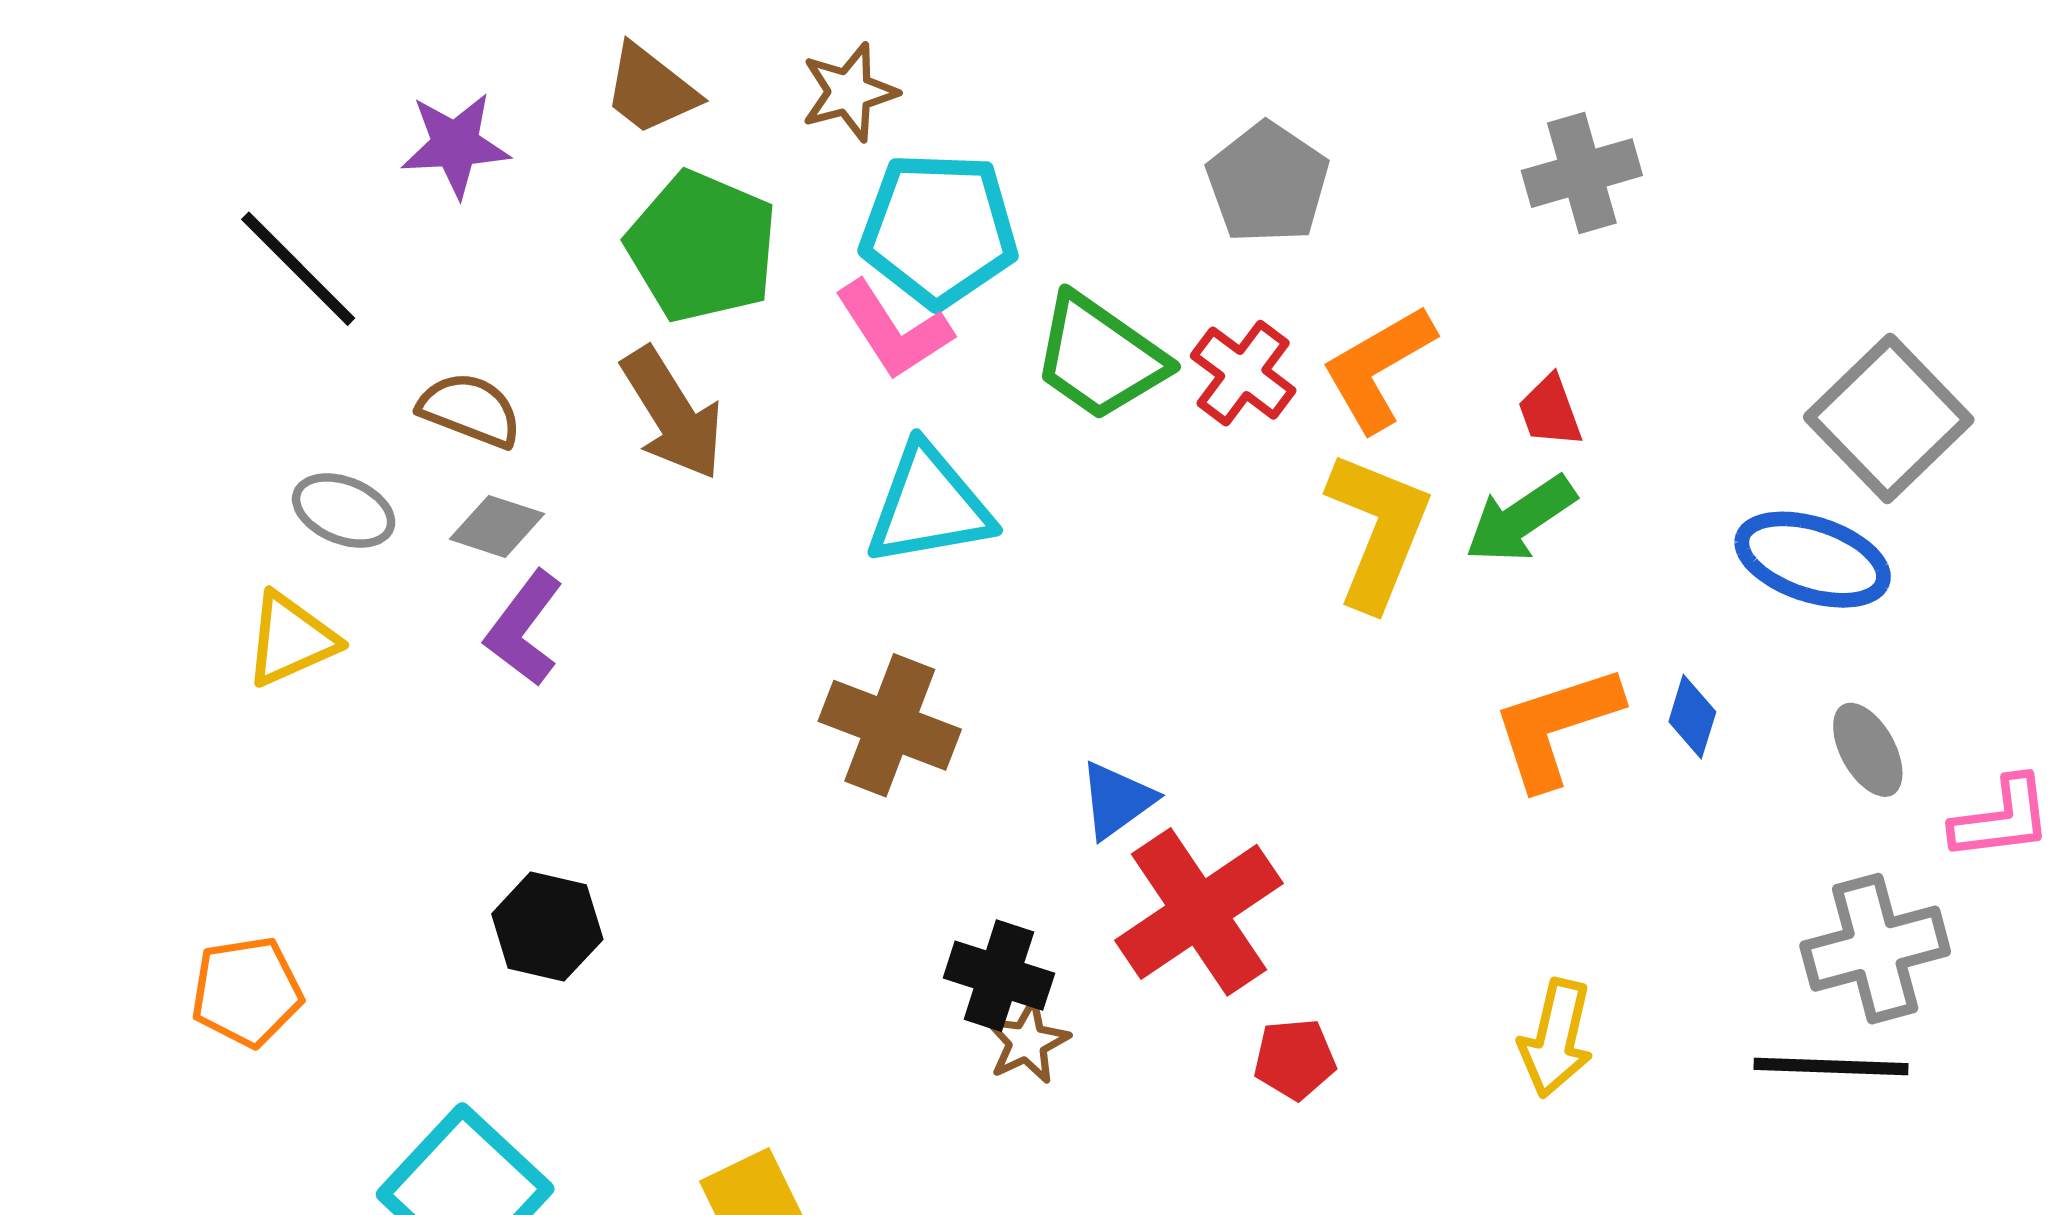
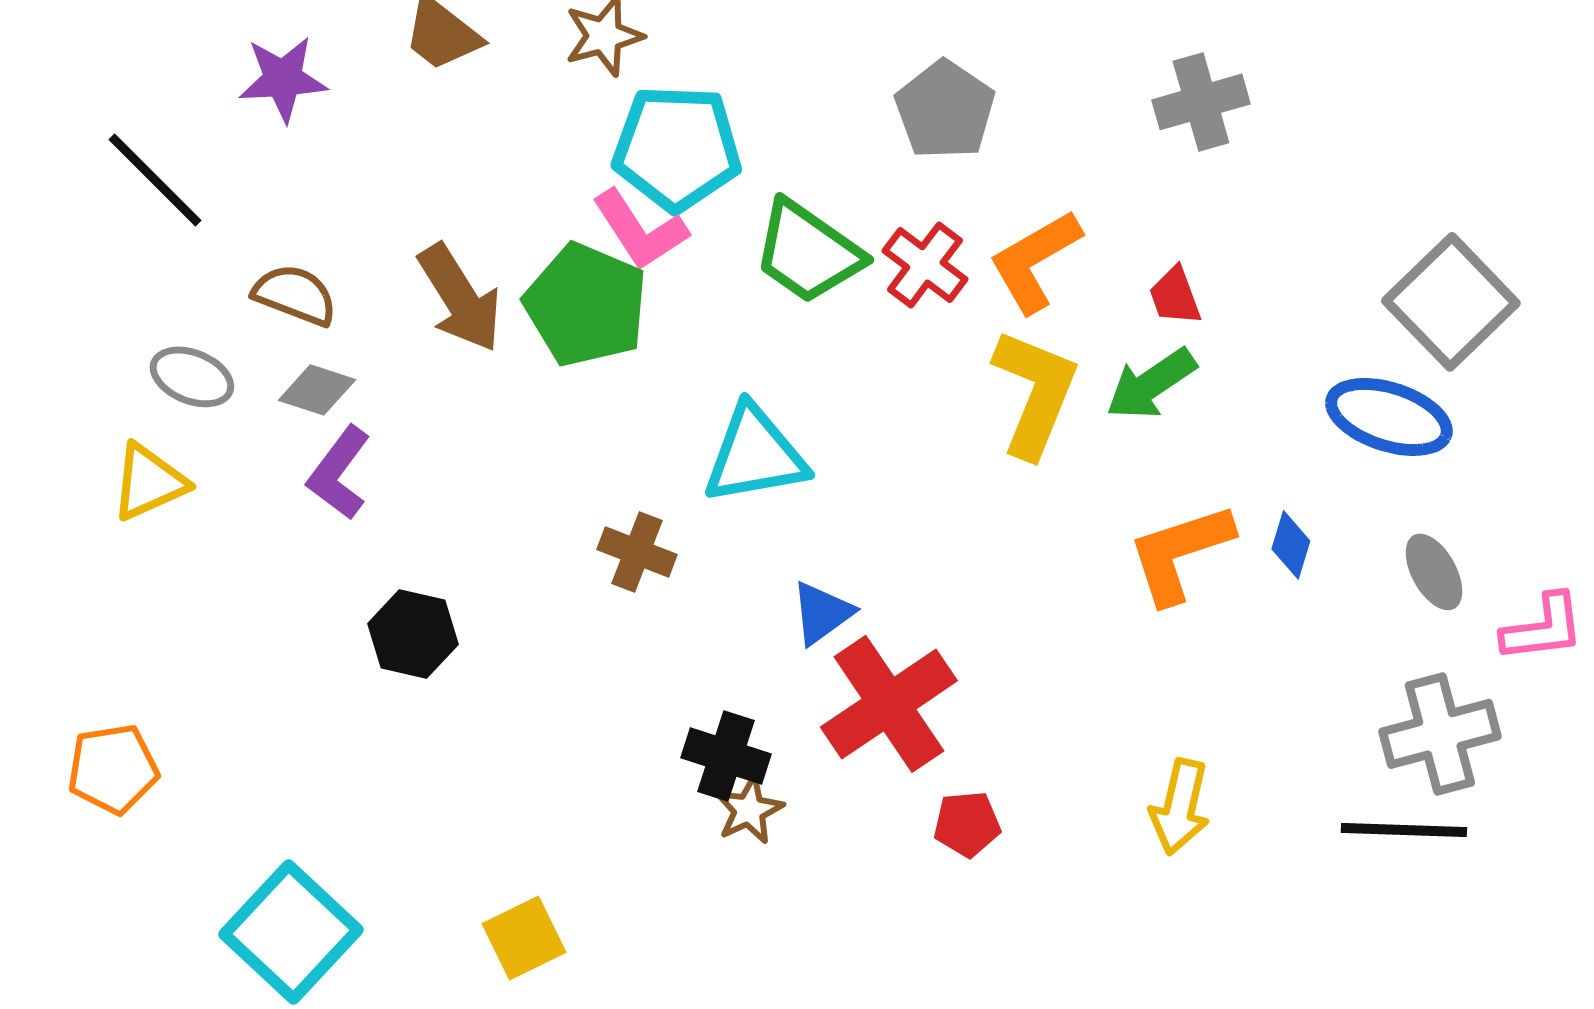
green pentagon: (702, 247) -> (586, 305), moved
cyan triangle: (929, 506) -> (755, 455), moved
brown cross: (890, 725) -> (637, 552), size x0.7
black hexagon: (547, 927) -> (413, 634), moved

